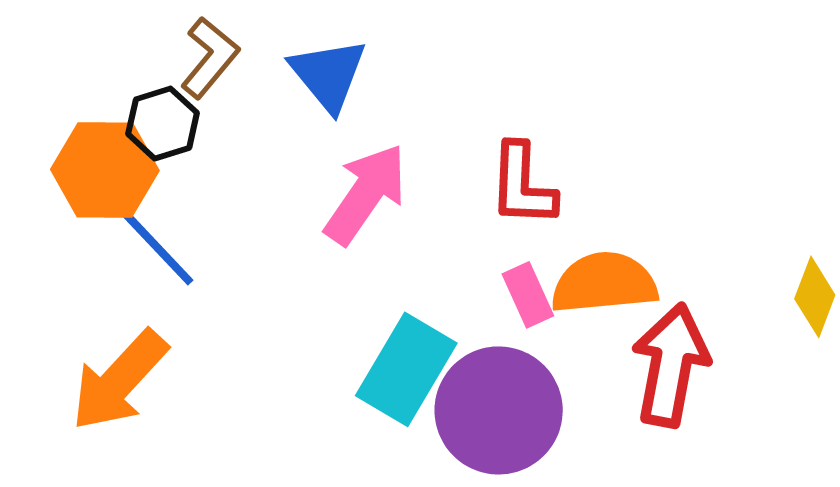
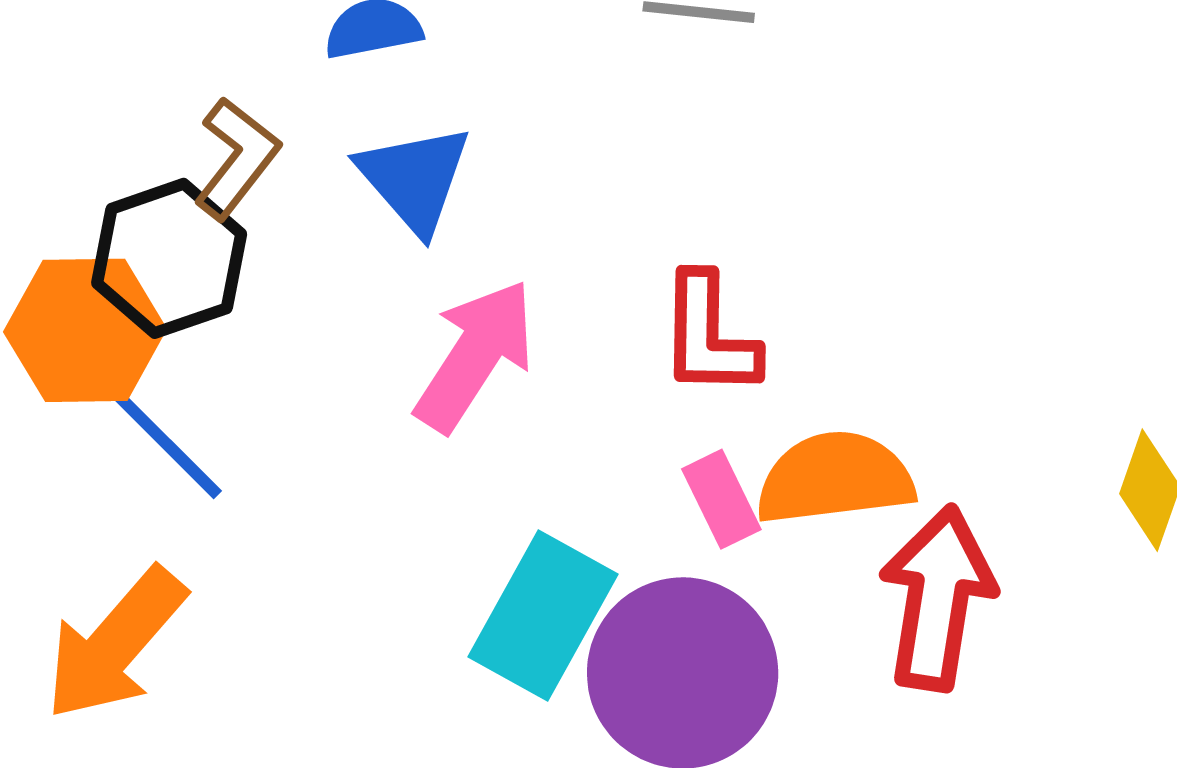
black hexagon: (163, 123) -> (169, 258), size x1.4

